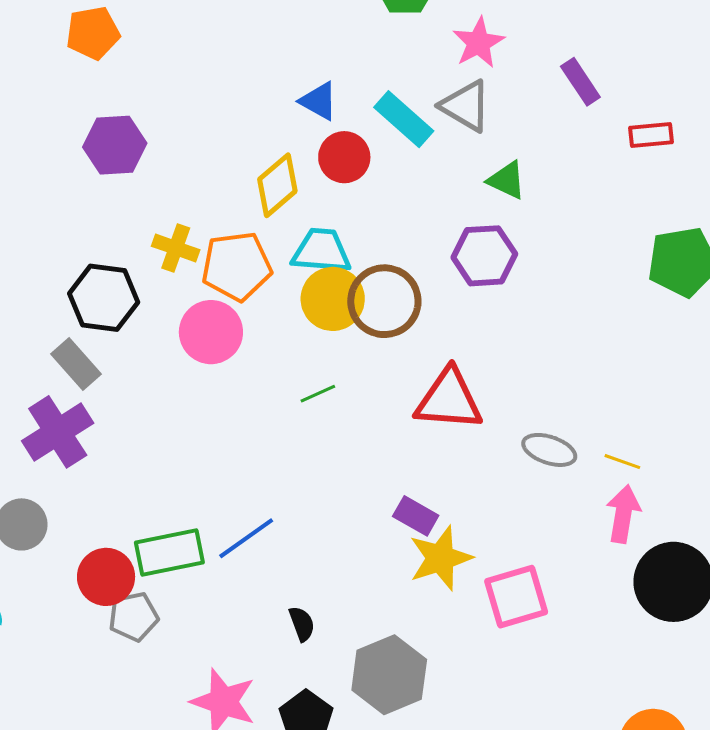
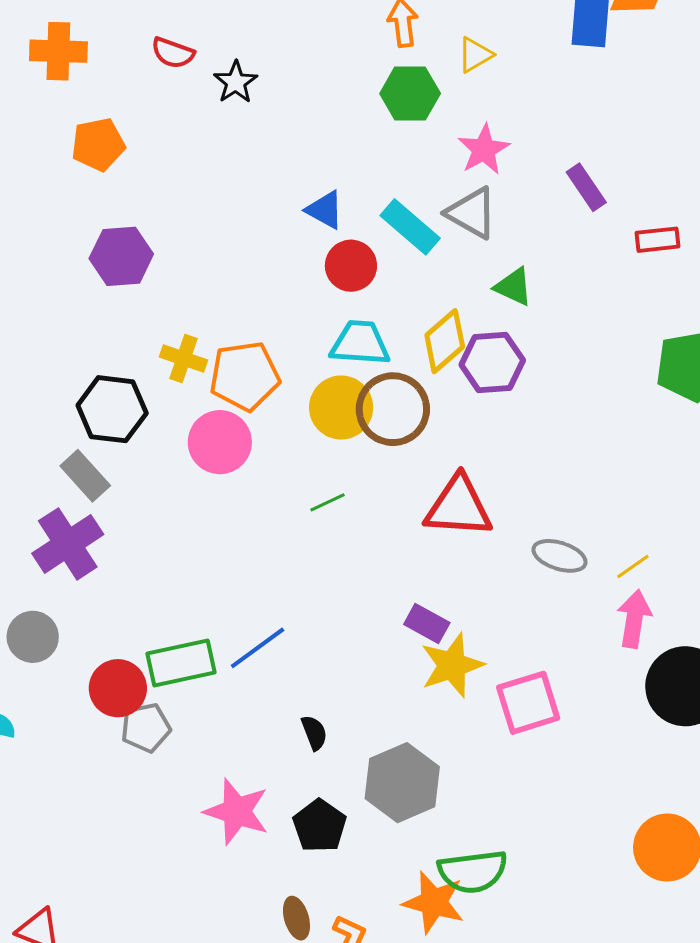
yellow diamond: (277, 185) -> (445, 341), moved
cyan trapezoid: (321, 251) -> (360, 343), moved
yellow line: (622, 462) -> (633, 567), turned -54

